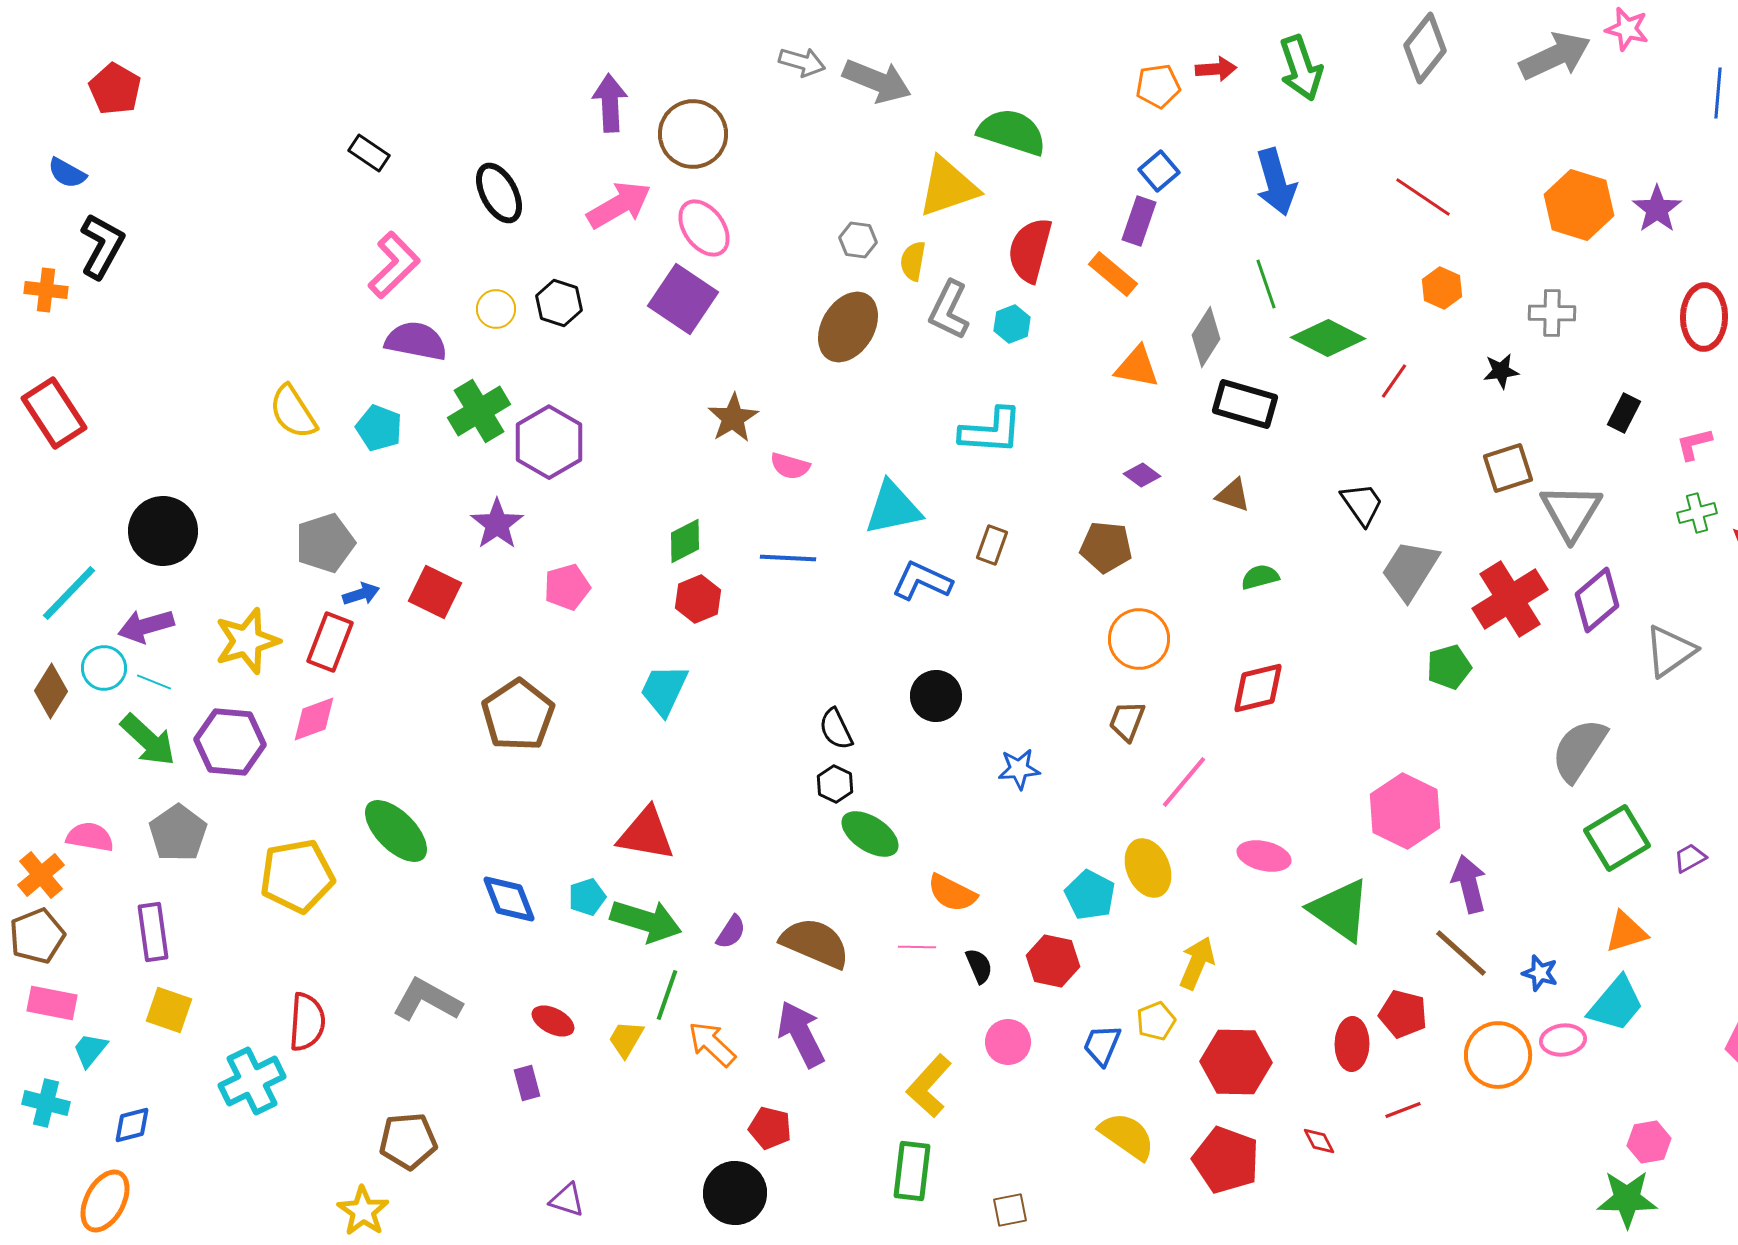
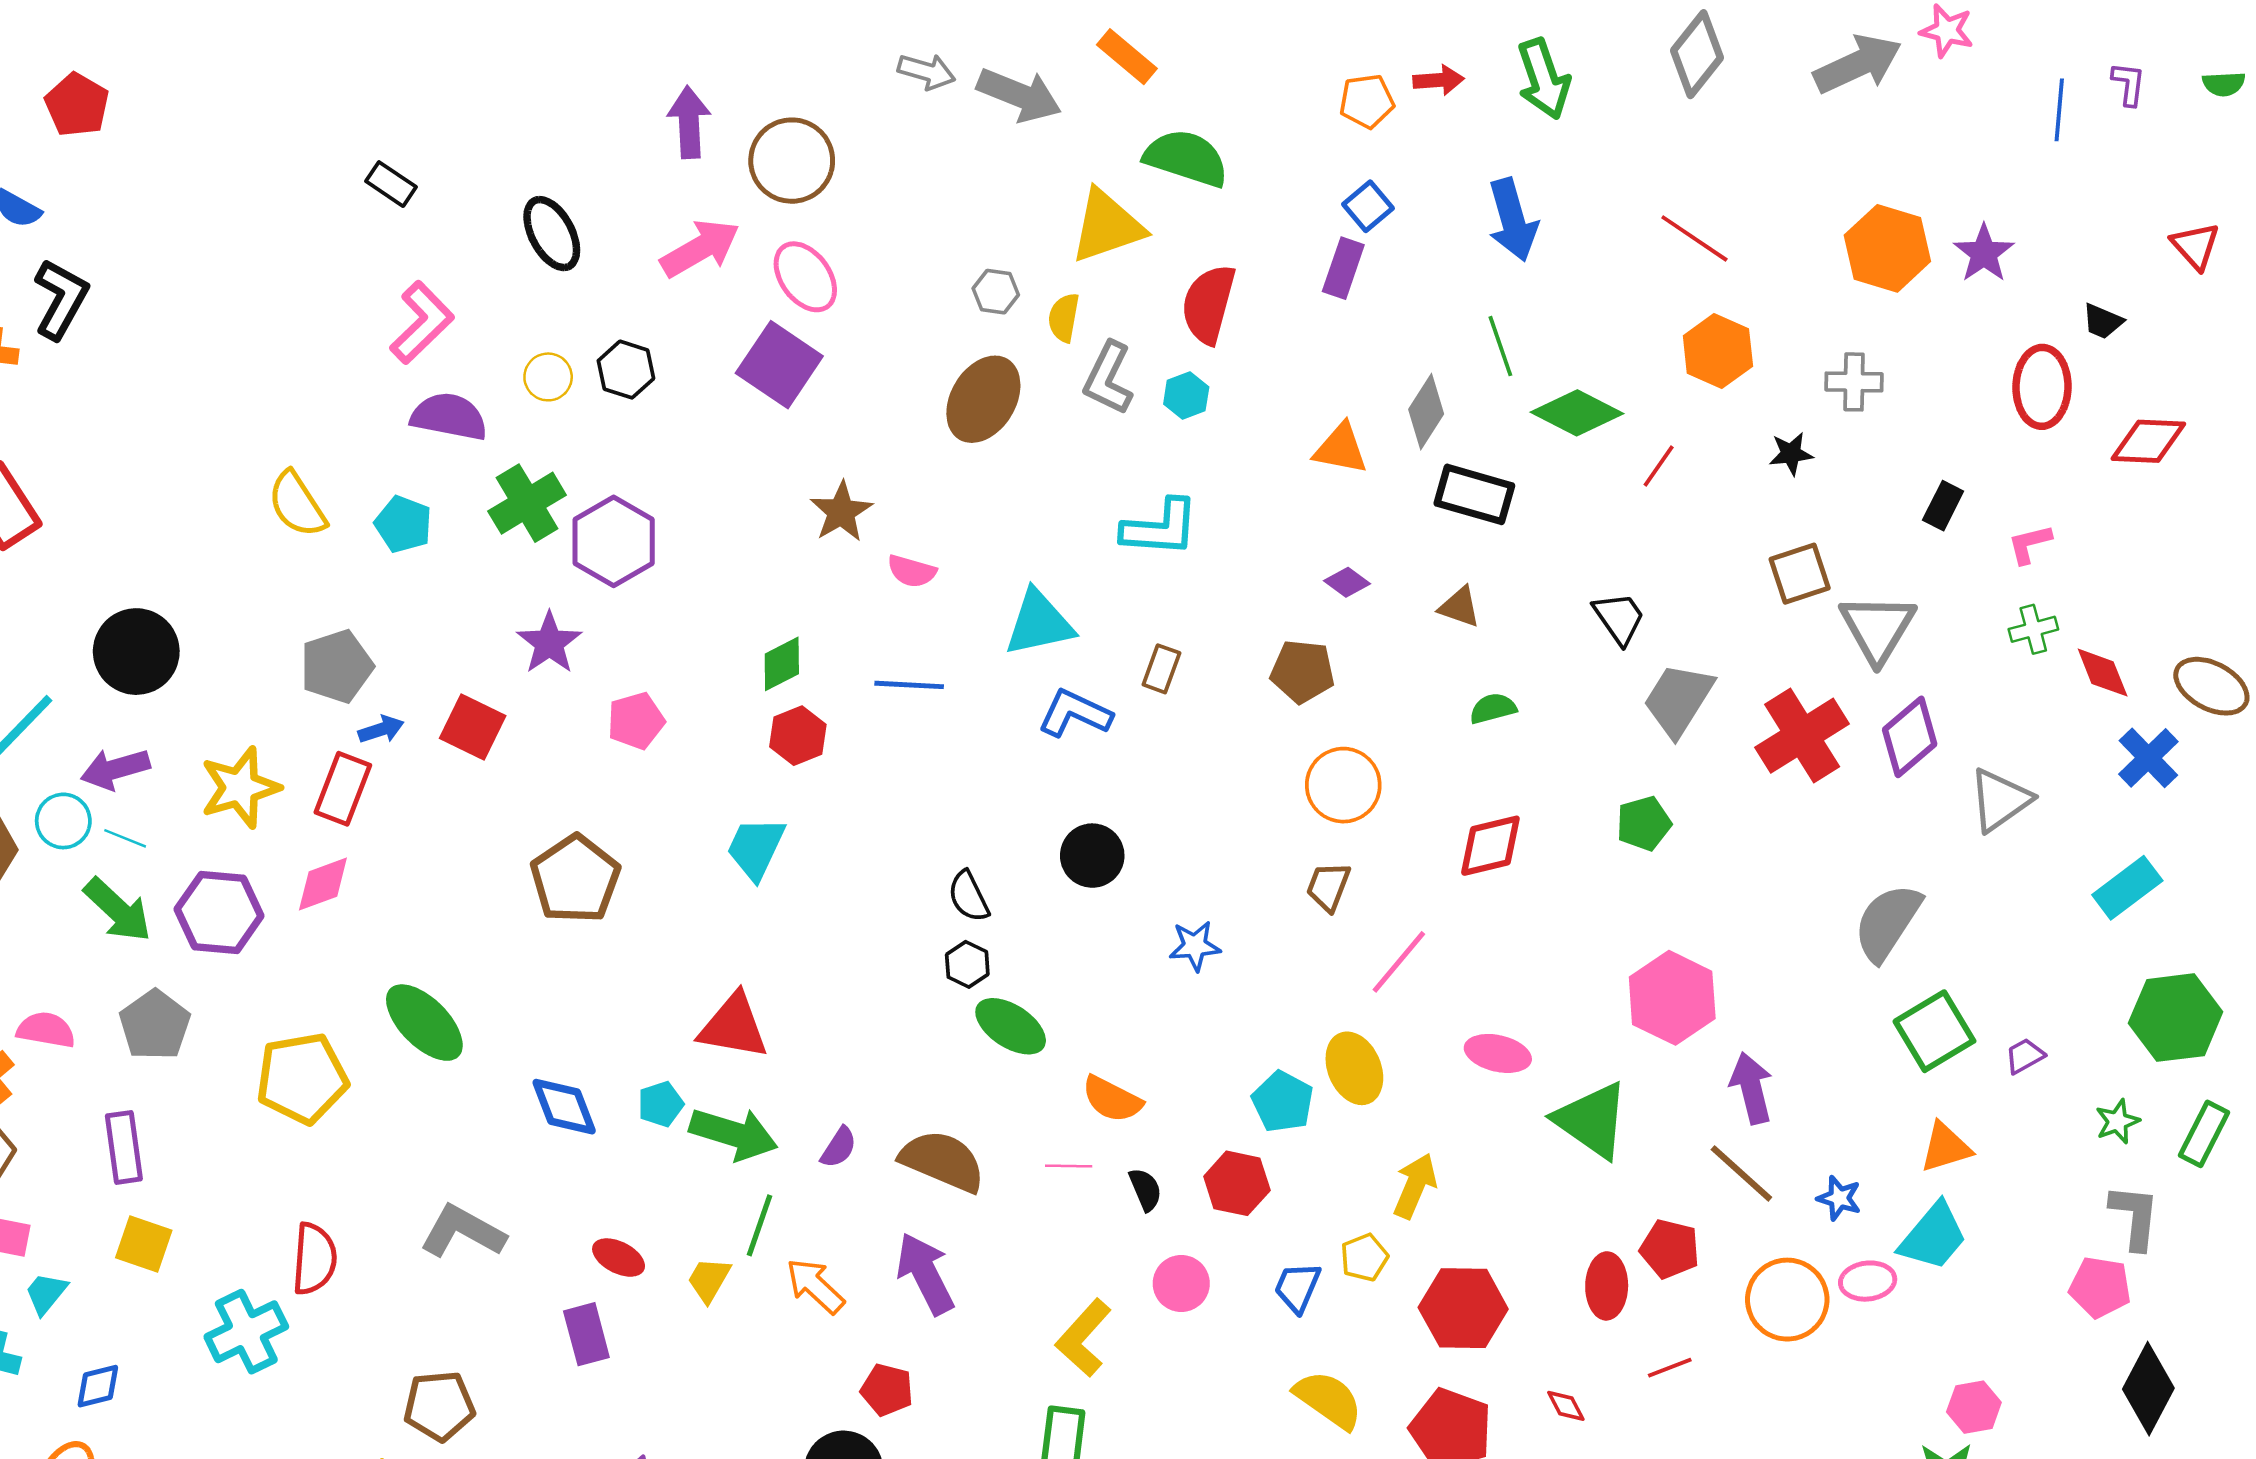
orange rectangle: (1113, 274) -> (1127, 57), moved
orange hexagon: (1442, 288) -> (1718, 351), size x1.4
green pentagon: (1449, 667) -> (1644, 823), moved
purple rectangle: (527, 1083) -> (586, 1334), size x1.4

